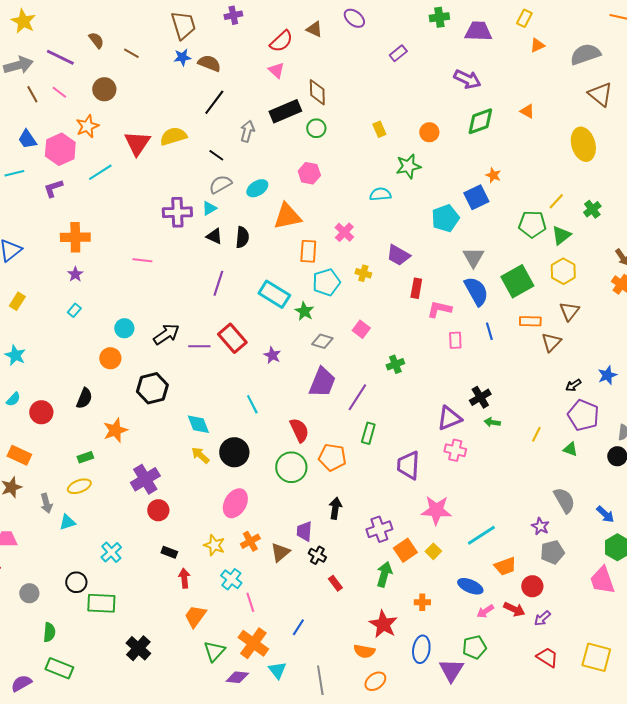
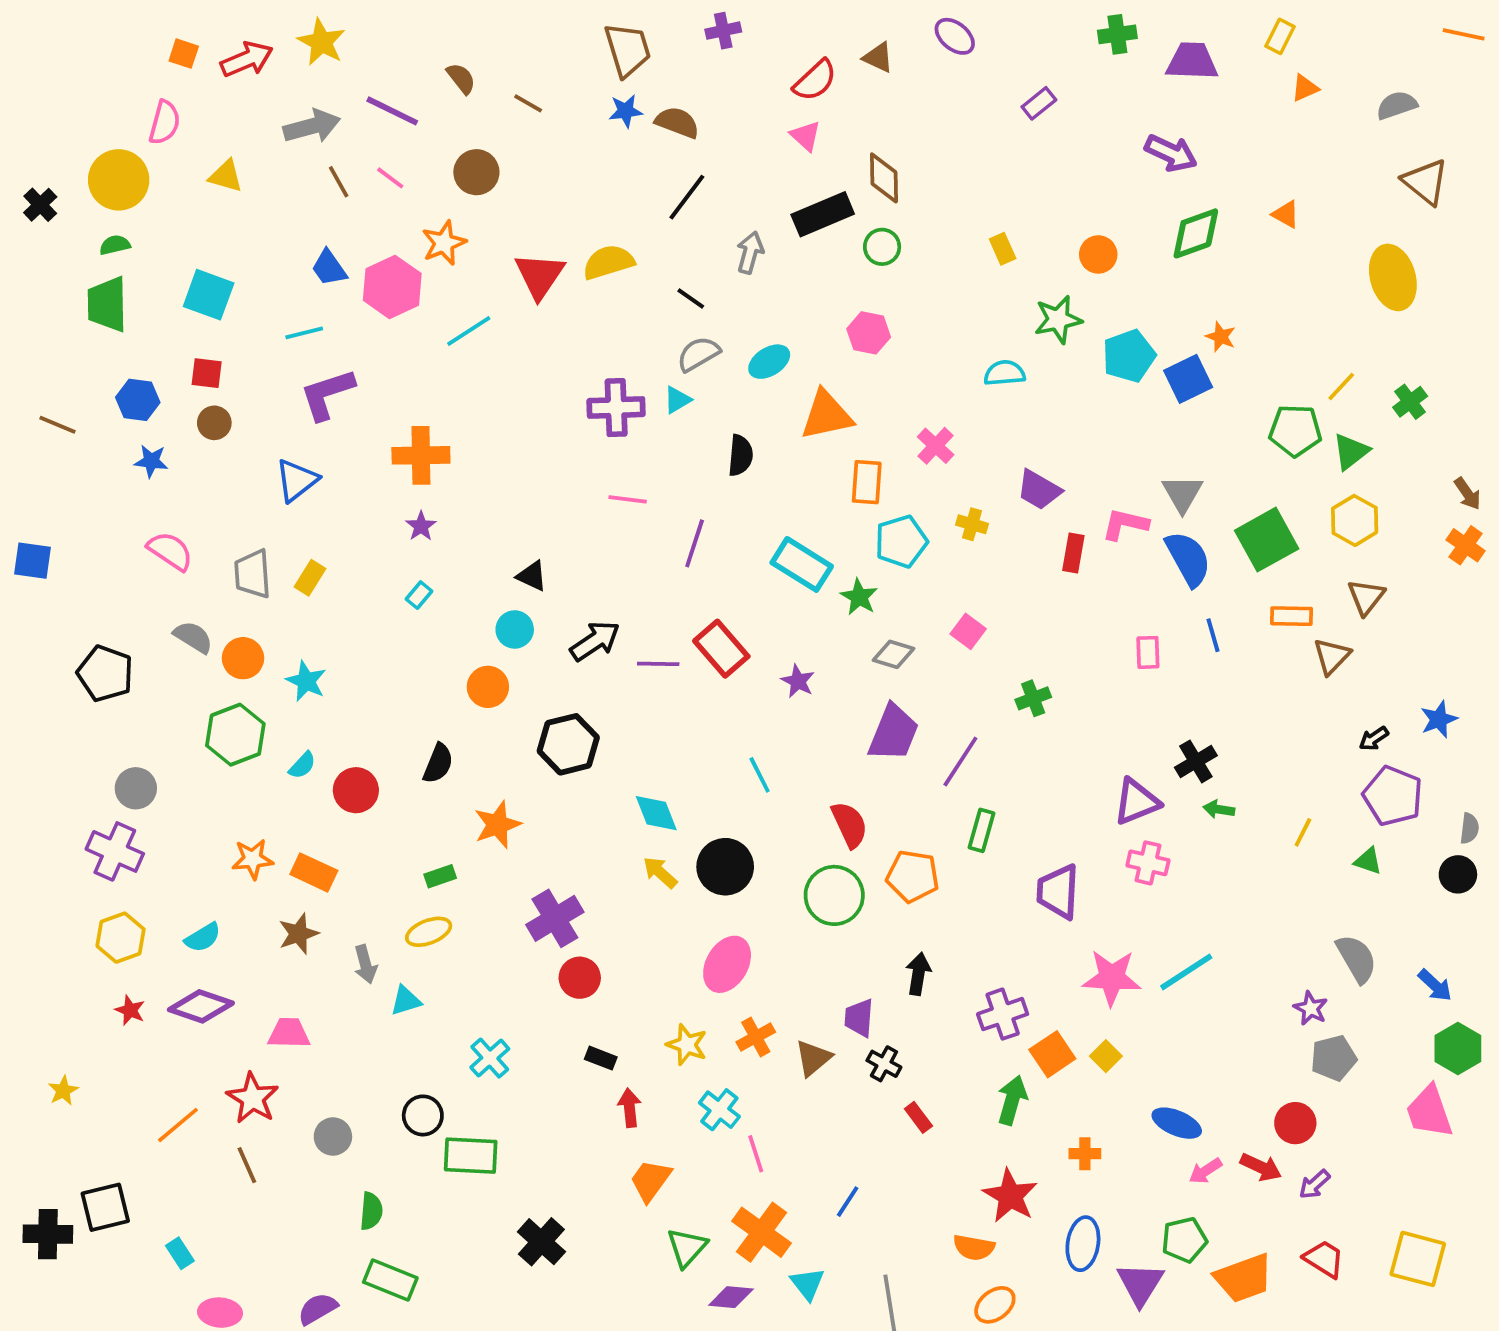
gray semicircle: (585, 54) -> (1397, 105), size x0.7
purple L-shape: (53, 188) -> (327, 394), moved, size x1.5
cyan pentagon: (445, 218) -> (1129, 356), moved
black triangle: (214, 236) -> (532, 576), moved
pink line: (142, 260) -> (628, 499), moved
pink L-shape: (439, 309) -> (1125, 524), moved
cyan line: (481, 535) -> (1186, 972), moved
orange trapezoid: (505, 566) -> (1244, 1278), moved, size x1.4

